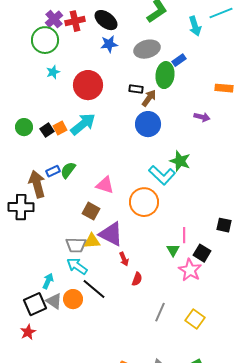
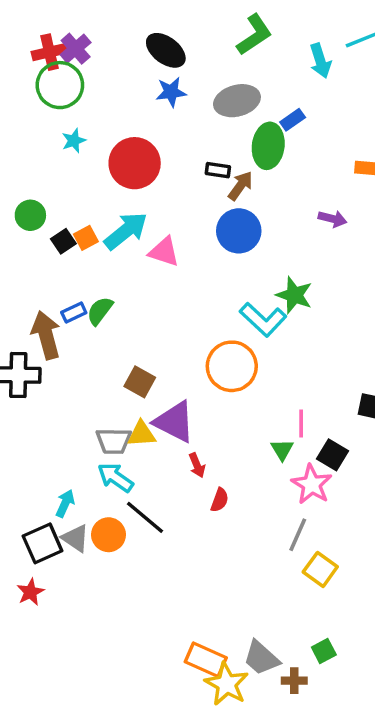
red cross: (75, 21) -> (49, 52), moved
green circle: (24, 127) -> (30, 215), moved
pink triangle: (105, 185) -> (164, 252), moved
gray line: (160, 312) -> (298, 535), moved

